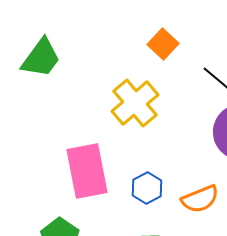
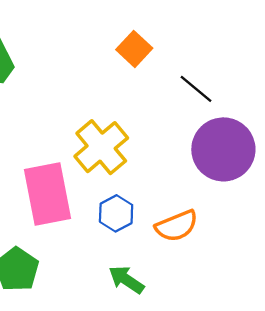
yellow cross: (135, 103) -> (101, 147), moved

